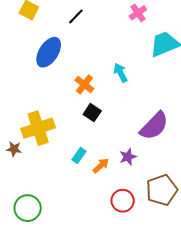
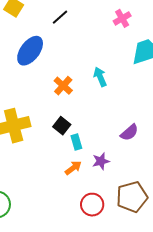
black square: (92, 113) -> (62, 126), moved
purple semicircle: (154, 126) -> (129, 132), size x0.6
cyan rectangle: (79, 155) -> (76, 142), moved, turned -56

